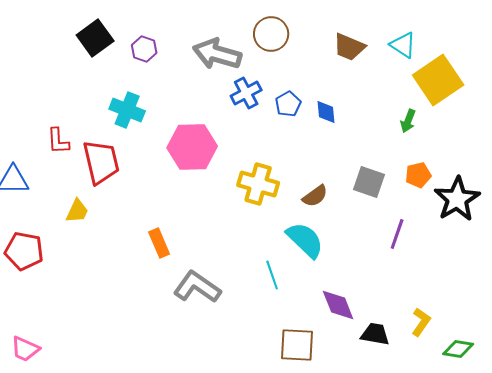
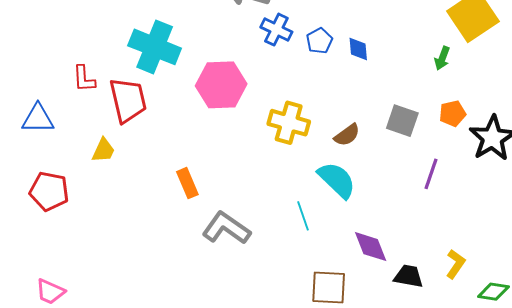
blue cross: (246, 93) -> (276, 30), turned -36
cyan cross: (127, 110) -> (155, 47), size x1.4

